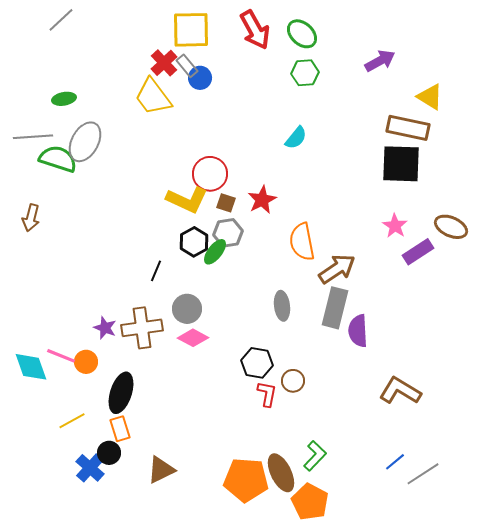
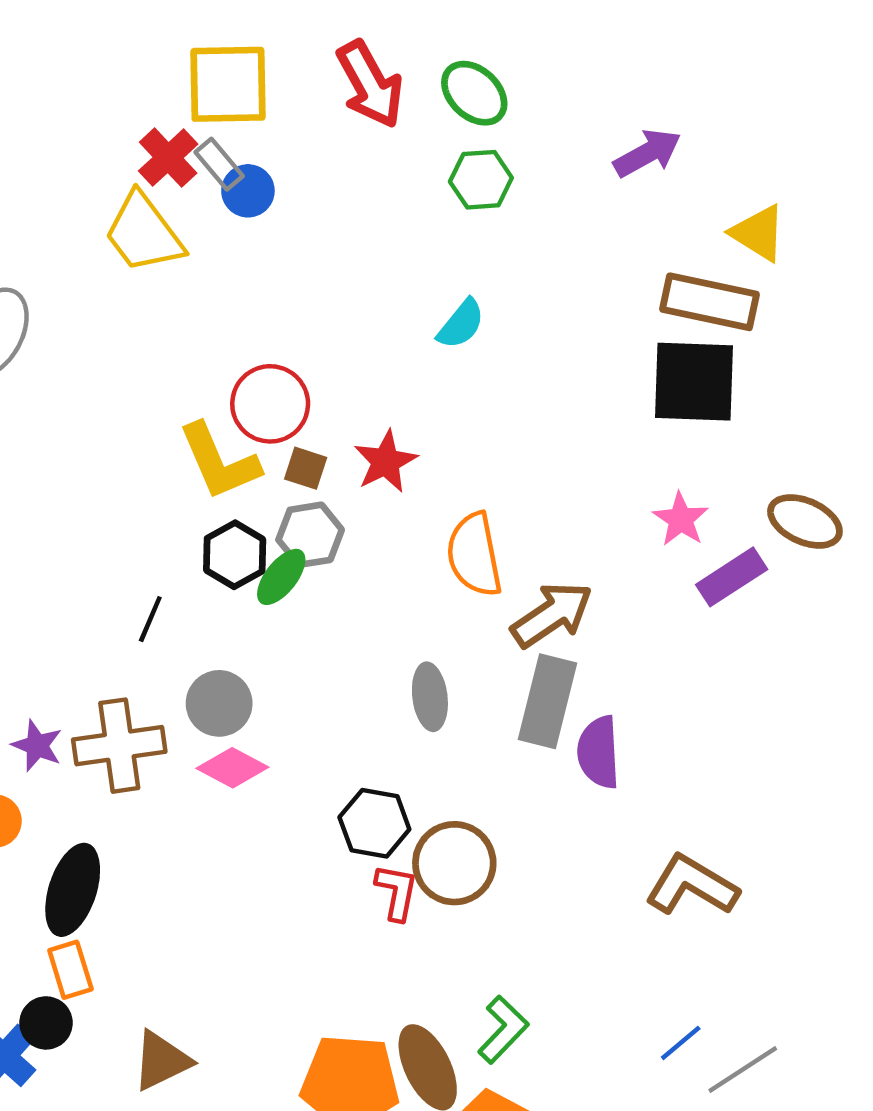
yellow L-shape: (187, 200) -> (219, 462), turned 42
brown circle: (293, 381) -> (454, 863), size x1.6

